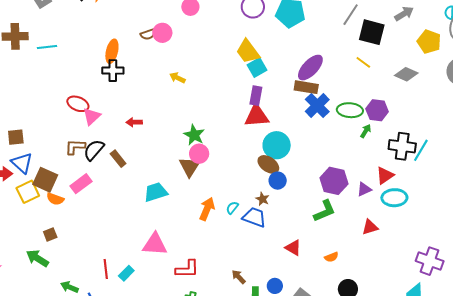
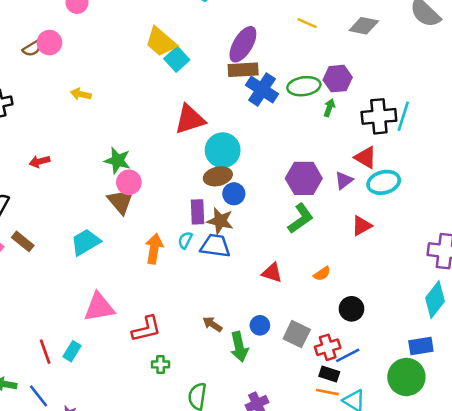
purple rectangle: (256, 96) -> (197, 212), moved
brown rectangle: (118, 159) -> (23, 241), moved
brown ellipse: (268, 164) -> (218, 176), turned -35
red triangle: (385, 175) -> (366, 157), turned -42
brown star: (262, 199) -> (220, 221), size x1.5

